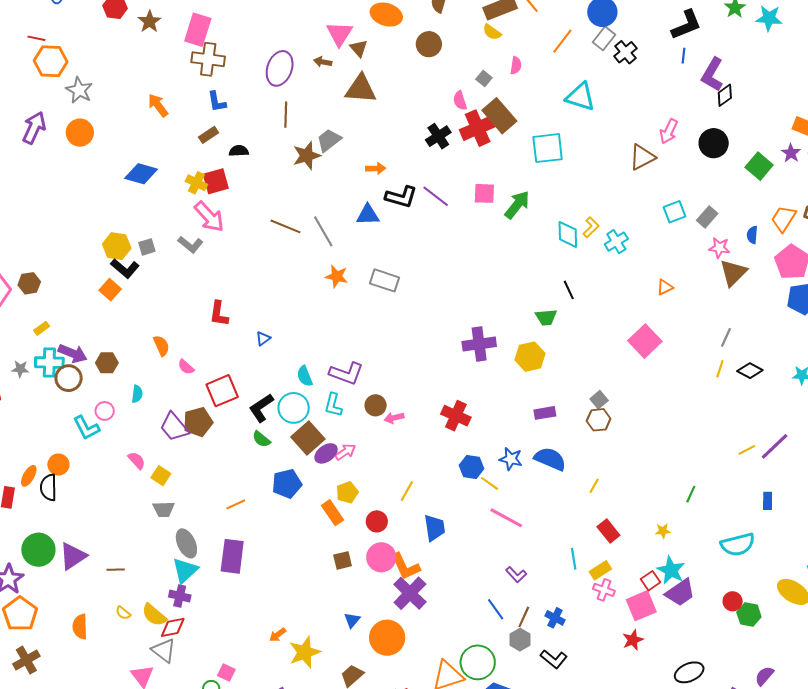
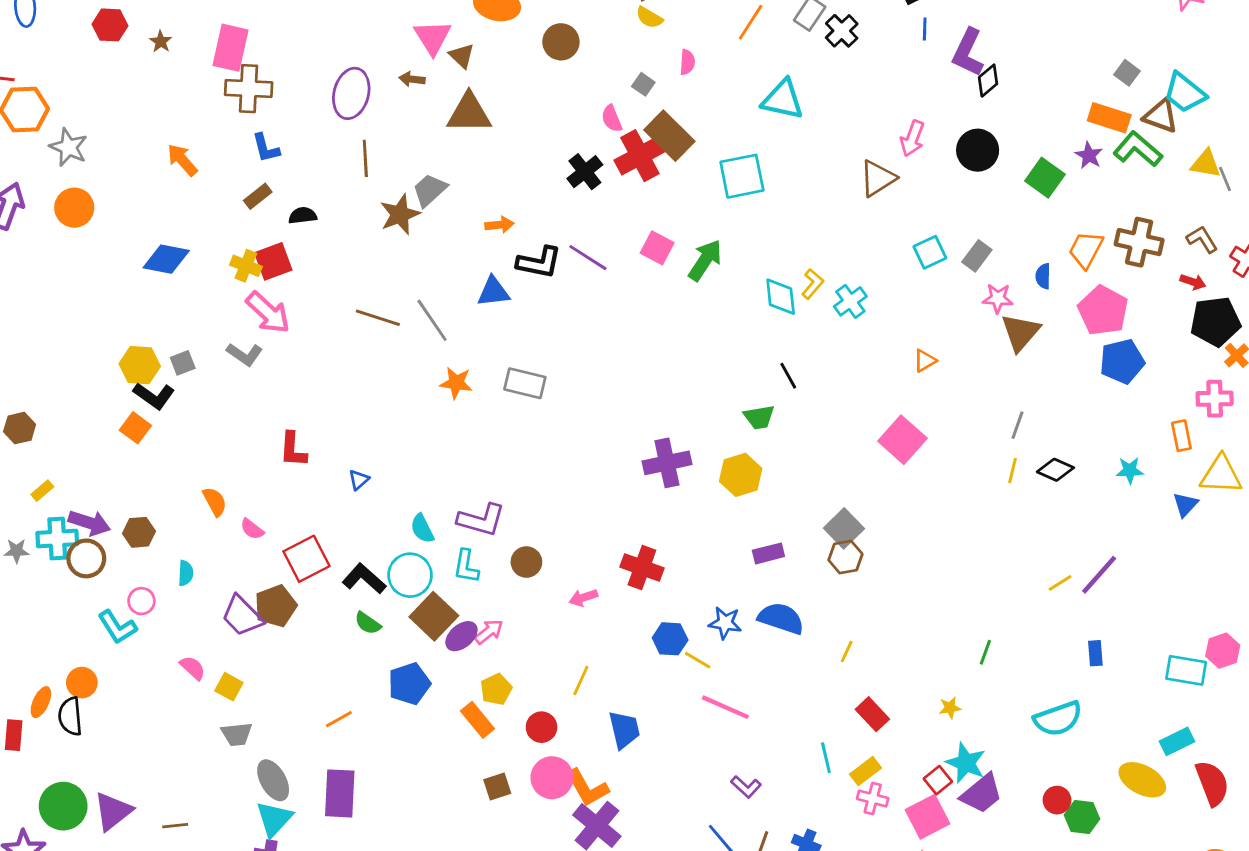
brown star: (149, 22) -> (161, 42), size x0.7
pink square: (484, 193) -> (657, 248), turned 30
gray square: (599, 400) -> (844, 528), size x1.5
black L-shape: (261, 408) -> (364, 579), turned 80
pink arrow: (394, 418) -> (583, 598), moved

